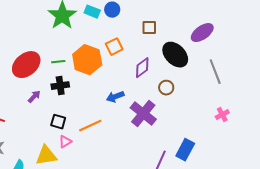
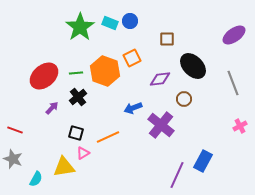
purple ellipse: (202, 33) -> (234, 35), moved
purple diamond: (142, 68) -> (160, 79), turned 30
black cross: (60, 86) -> (78, 97), turned -30

